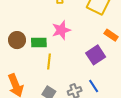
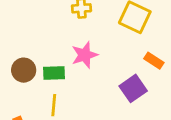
yellow line: (49, 61) -> (54, 105), moved

